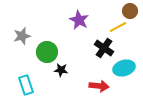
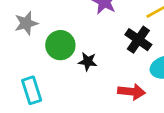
black star: (61, 70) -> (88, 62), moved

